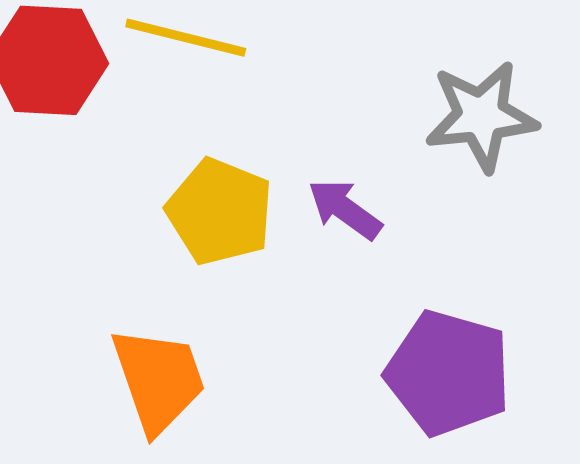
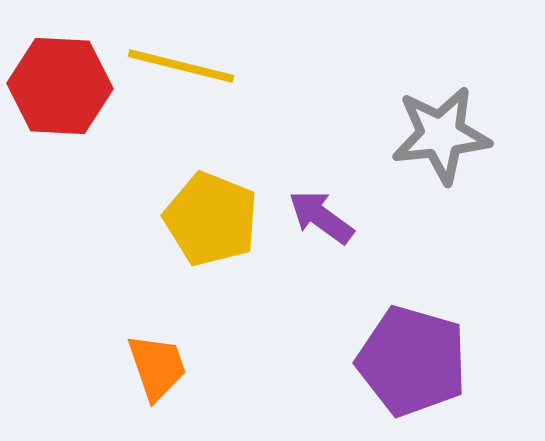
orange trapezoid: (158, 380) -> (157, 367), size x0.7

